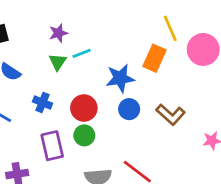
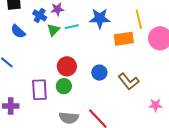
orange rectangle: (154, 58) -> (124, 39), turned 48
blue star: (120, 78) -> (100, 18), moved
blue cross: (42, 103) -> (40, 15), moved

